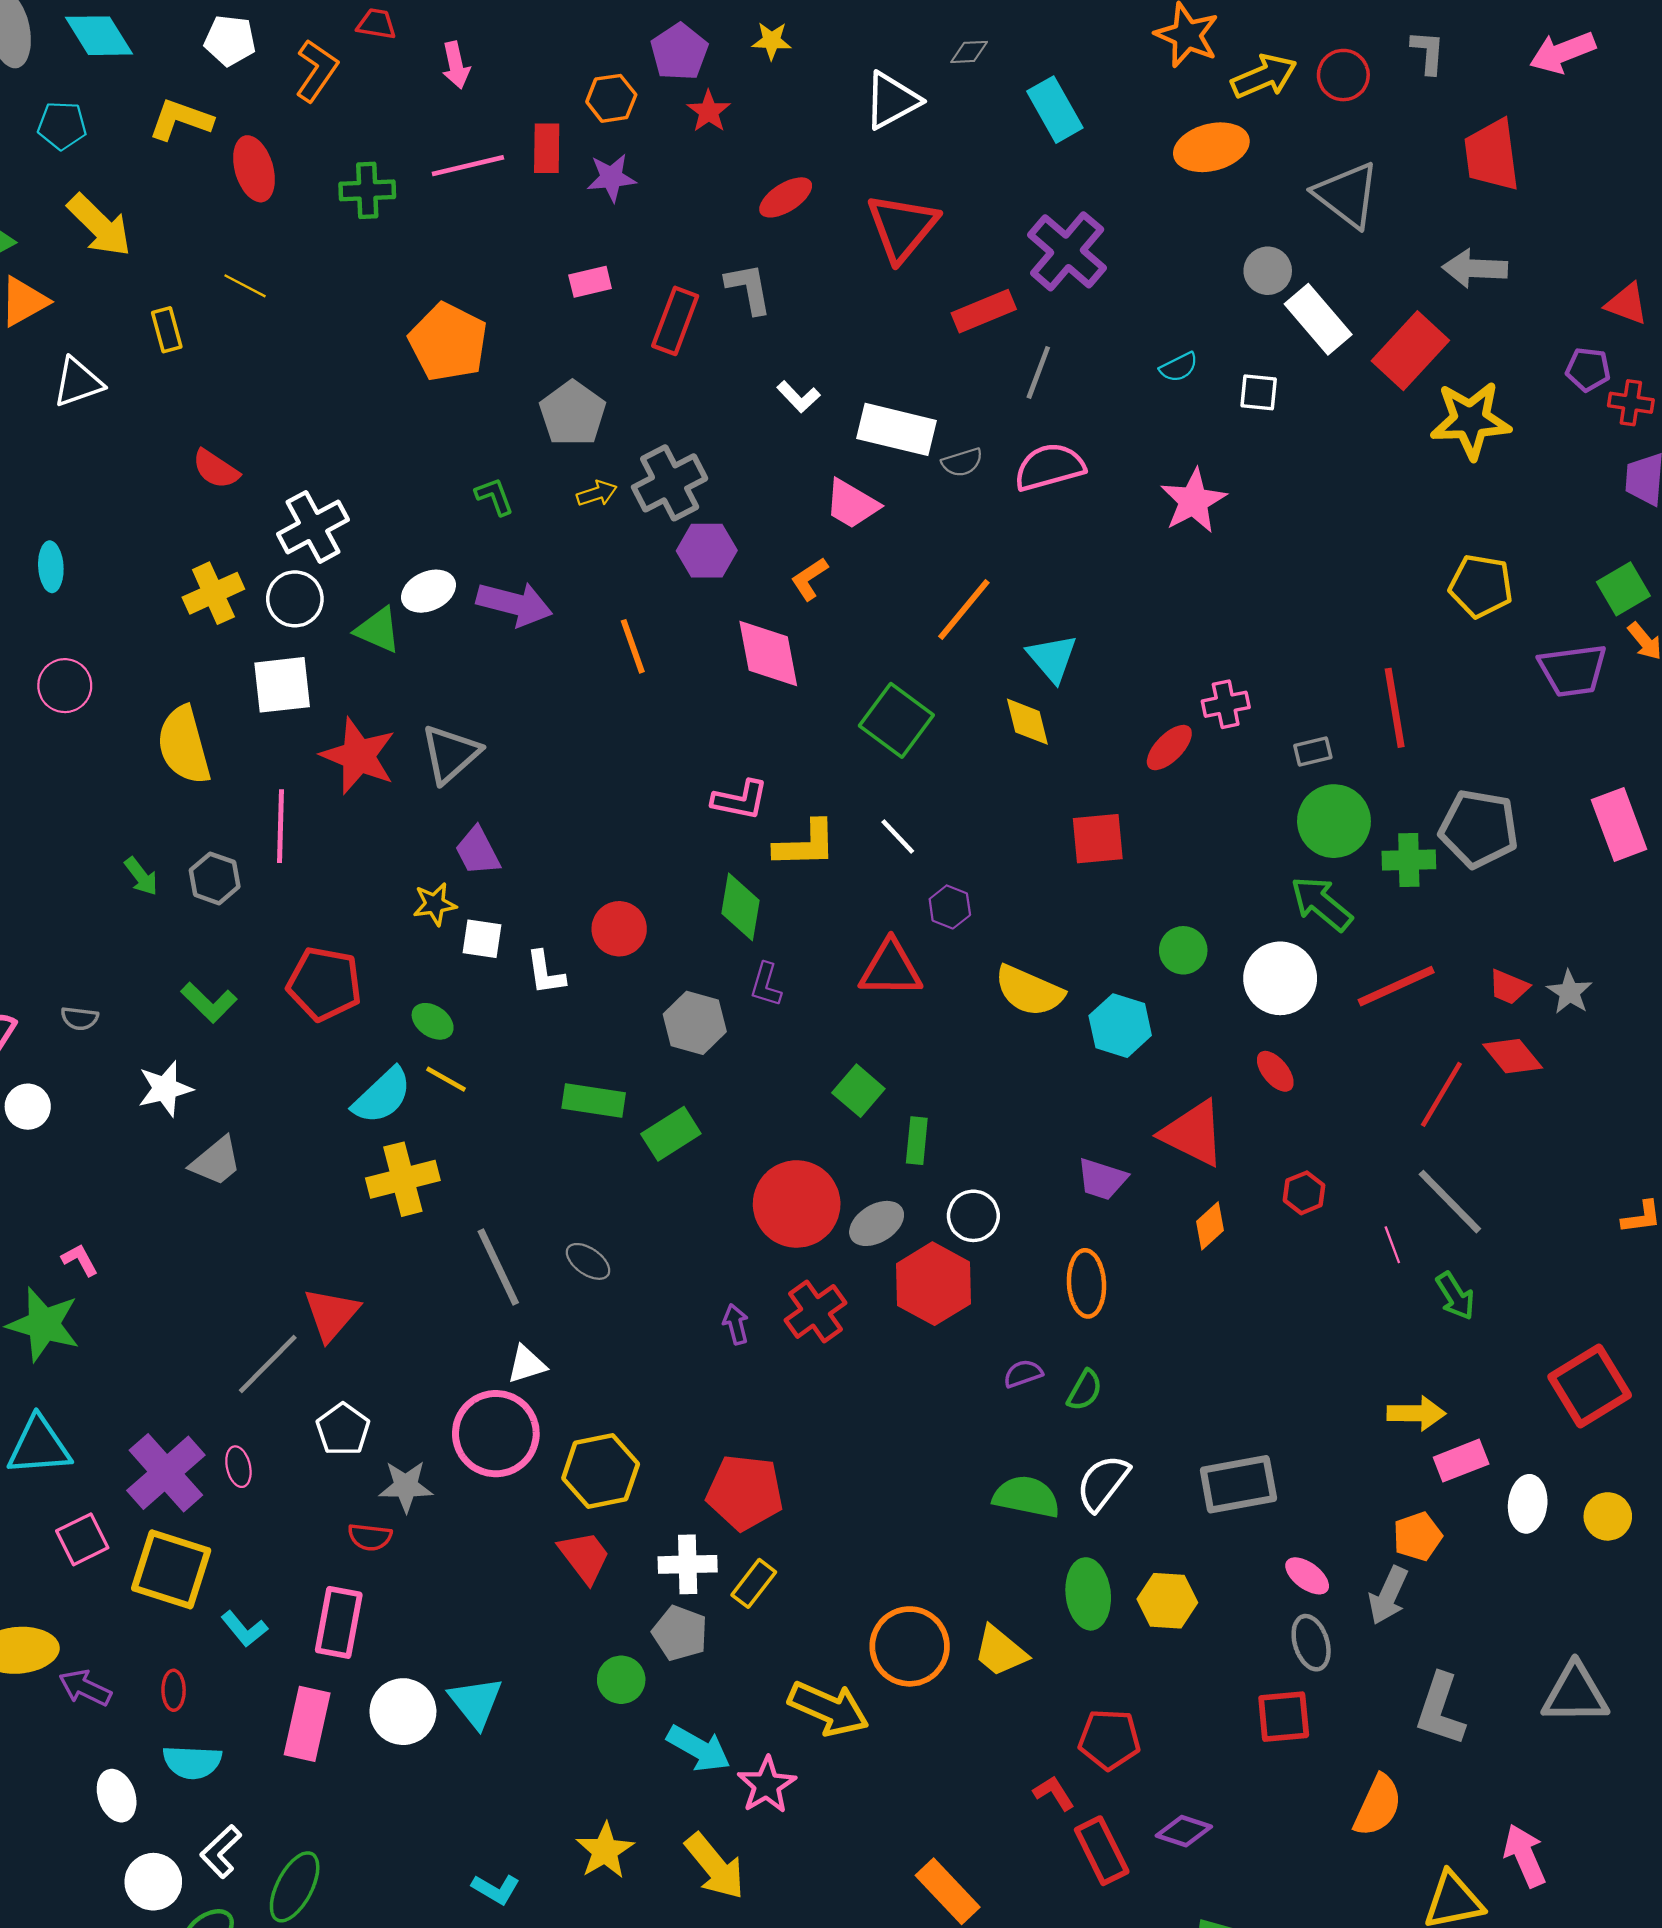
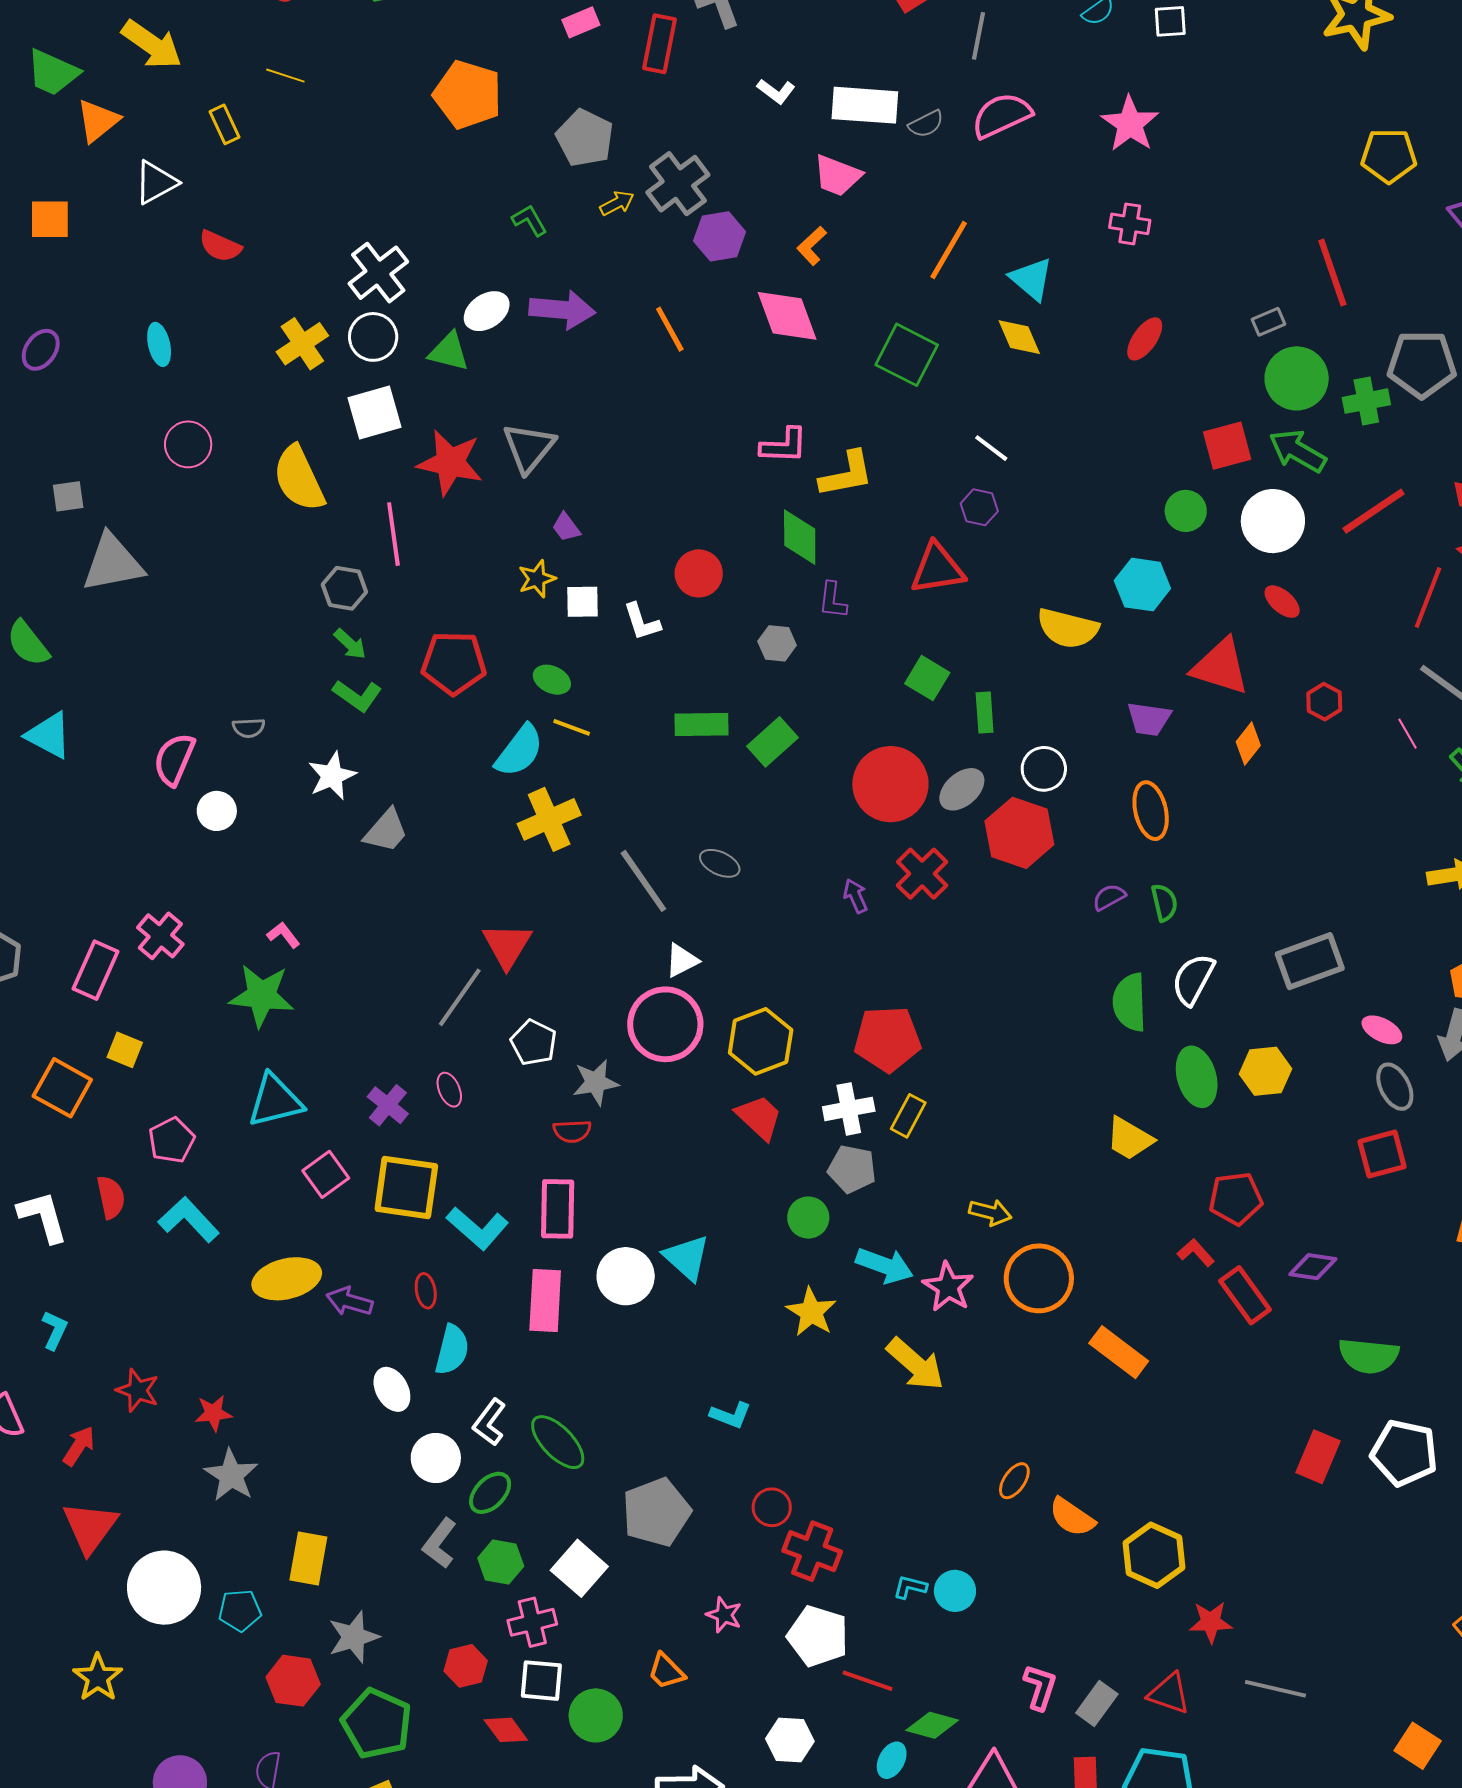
red semicircle: (216, 469) -> (220, 246), moved
pink cross: (1226, 704) -> (1130, 224), moved, turned 30
white line: (898, 837) -> (991, 448), moved
red square: (1098, 839) -> (1227, 446), moved
purple trapezoid: (478, 851) -> (566, 527), size x0.7
green arrow: (141, 876) -> (350, 644), moved
yellow semicircle: (1029, 991) -> (1068, 628), moved
gray hexagon: (695, 1023) -> (777, 643), size x0.7
green semicircle: (1085, 1390) -> (1164, 903), turned -33
purple cross: (166, 1473) -> (388, 1105), size x0.6
green semicircle: (1026, 1497) -> (1130, 1002), turned -94
cyan L-shape: (244, 1629) -> (478, 1228), size x1.5
orange circle: (910, 1646) -> (1039, 1278), moved
yellow arrow: (829, 1709) -> (990, 1212), size x0.6
cyan semicircle: (192, 1762) -> (452, 1350), turned -69
yellow star: (605, 1851) -> (811, 1312), moved
green ellipse: (295, 1887) -> (558, 1442), turned -62

